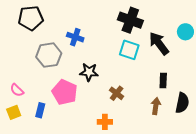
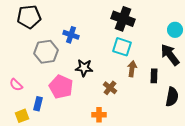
black arrow: (159, 43) -> (170, 55), moved
brown arrow: (156, 106) -> (132, 69), moved
yellow square: (14, 112) -> (22, 116), moved

